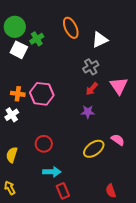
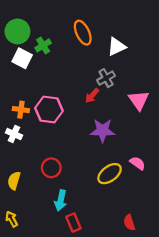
red arrow: (92, 89) -> (92, 96), moved
purple star: (88, 112) -> (103, 131), size x1.5
white cross: (12, 115) -> (14, 134), turned -32
cyan arrow: (52, 172) -> (61, 200), turned 102

